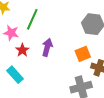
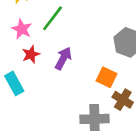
orange square: (83, 54) -> (107, 77), turned 35

